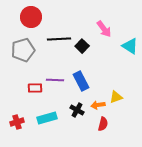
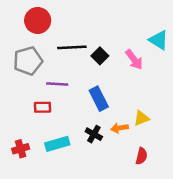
pink arrow: (104, 29) -> (134, 60), moved
cyan triangle: (130, 46) -> (159, 40), moved
purple line: (55, 80) -> (57, 84), moved
red semicircle: (103, 124) -> (141, 156), moved

